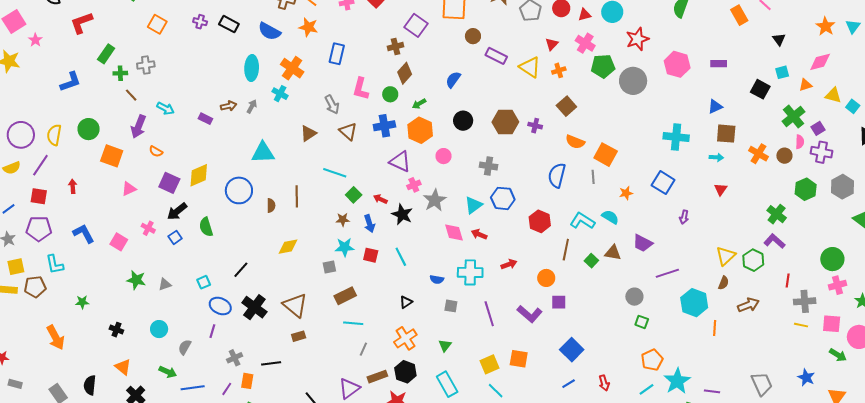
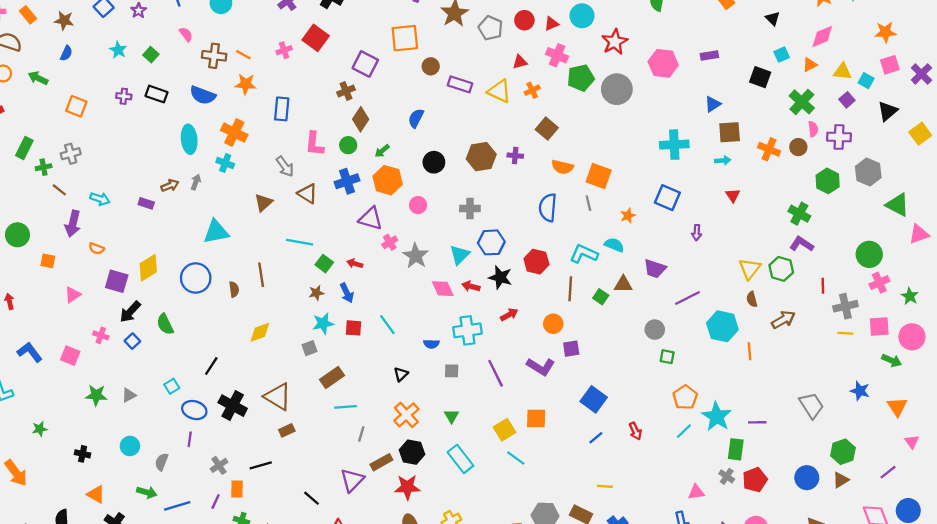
red triangle: (552, 44) -> (520, 62), turned 40
purple square: (818, 128) -> (847, 100), moved
orange square: (112, 156) -> (48, 261), size x0.6
black star: (402, 214) -> (500, 277), moved
brown semicircle: (724, 283) -> (752, 299), turned 152

